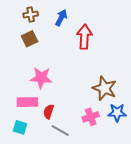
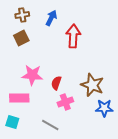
red semicircle: (49, 112) -> (56, 83), moved
pink cross: (91, 117) -> (65, 102), moved

